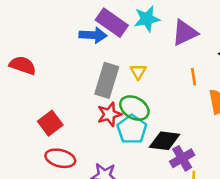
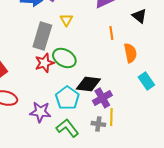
yellow triangle: (138, 72) -> (66, 20), moved
cyan pentagon: (132, 129) -> (67, 98), moved

